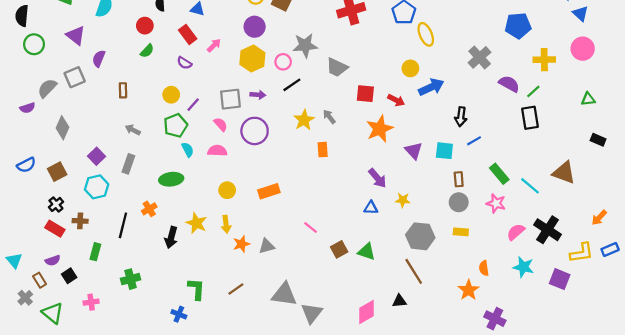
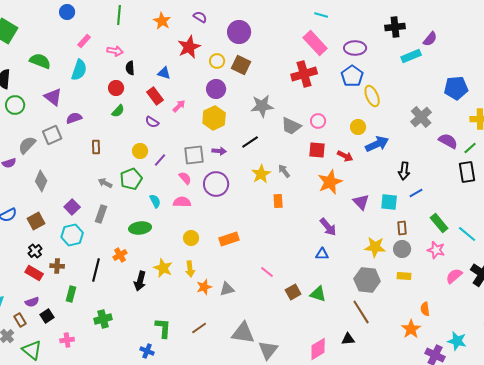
purple semicircle: (99, 59) -> (74, 118), turned 49
pink circle: (283, 62) -> (318, 121), moved
green pentagon: (176, 125) -> (131, 179), moved
yellow star: (403, 200) -> (375, 247), moved, size x1.5
cyan star: (523, 267) -> (457, 341), moved

